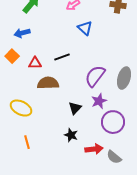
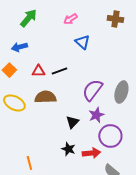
red triangle: (35, 63) -> (38, 71), moved
yellow ellipse: (21, 108) -> (14, 103), moved
orange line: (27, 142) -> (29, 163), moved
red arrow: (94, 149) -> (91, 153), moved

